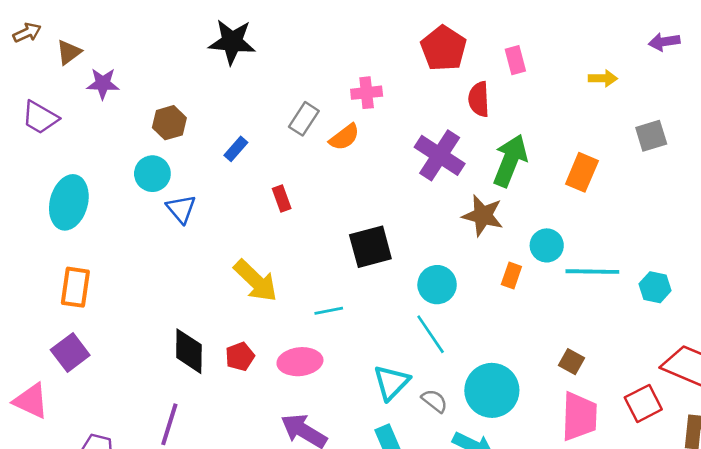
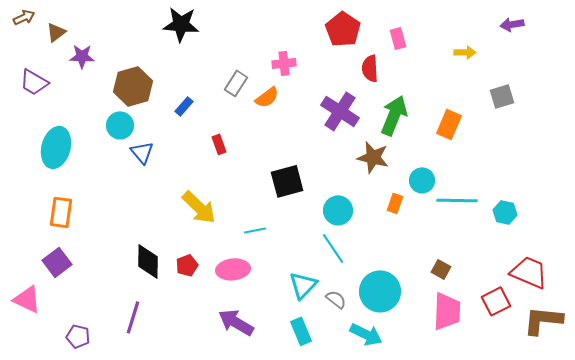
brown hexagon: (169, 123) -> (133, 86), size x1.5

